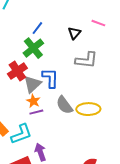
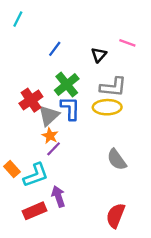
green cross: (33, 48) -> (67, 85), moved
gray semicircle: (64, 105) -> (117, 160), moved
yellow ellipse: (88, 109) -> (107, 107), moved
purple line: (36, 112) -> (54, 149), turned -32

